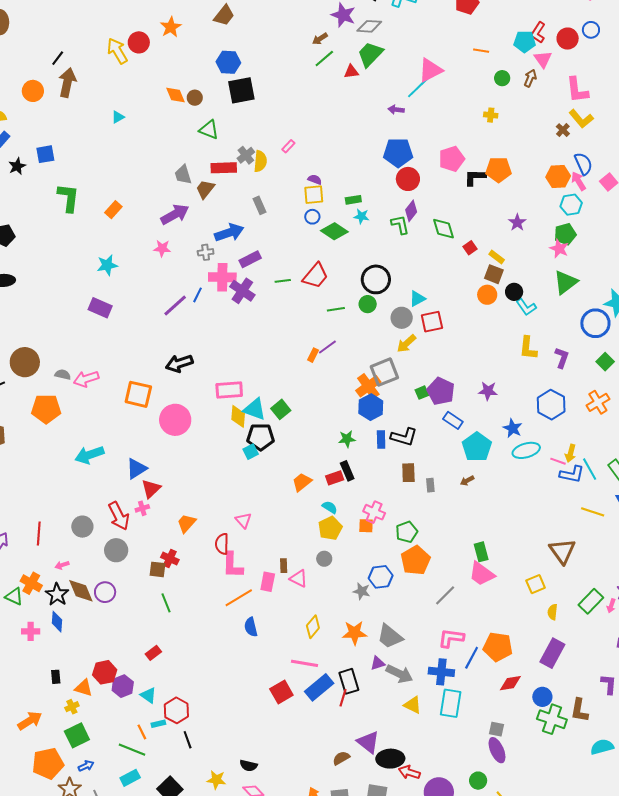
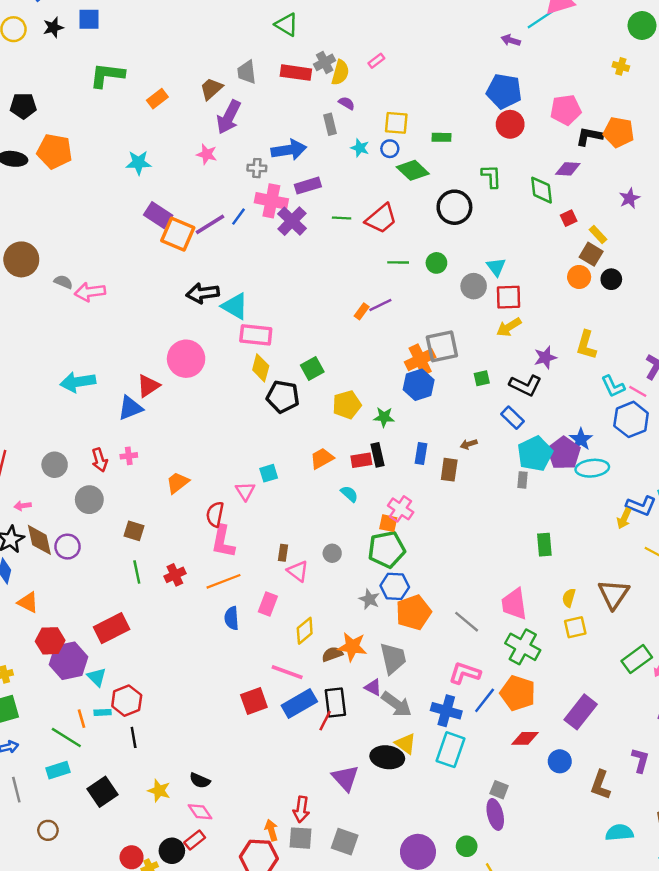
green circle: (502, 78) -> (642, 25), size x1.5
purple semicircle: (315, 179) -> (347, 103), moved
brown trapezoid: (205, 189) -> (211, 89), moved
green L-shape: (68, 198) -> (107, 75), turned -100
purple diamond: (411, 211) -> (568, 169), moved, turned 45
purple arrow: (175, 214) -> (229, 117), turned 136
cyan star: (361, 216) -> (360, 148), moved
black circle: (376, 279) -> (454, 207), moved
cyan triangle: (417, 299) -> (496, 267), turned -48
cyan L-shape: (526, 307) -> (613, 386), moved
purple rectangle: (100, 308) -> (158, 215), moved
yellow arrow: (406, 343) -> (509, 327), moved
yellow L-shape: (528, 348) -> (586, 345), moved
purple pentagon: (441, 391) -> (564, 453), moved
purple star: (488, 391) -> (545, 357), moved, turned -30
orange square: (138, 394) -> (178, 234), moved
orange pentagon: (46, 409) -> (54, 151), moved
cyan triangle: (255, 409) -> (235, 306), moved
black L-shape: (404, 437) -> (525, 385), moved
blue rectangle: (381, 439) -> (421, 453), moved
cyan square: (251, 452) -> (269, 473), moved
yellow arrow: (570, 453) -> (624, 518), moved
pink line: (558, 461) -> (638, 391), moved
brown arrow: (467, 481) -> (469, 444), moved
gray rectangle: (430, 485) -> (523, 480), moved
red triangle: (151, 489) -> (148, 386), moved
red arrow: (119, 516) -> (100, 460), size x0.7
yellow pentagon: (330, 528) -> (347, 405), moved
green pentagon: (407, 532) -> (387, 549), moved, size x1.4
green rectangle: (481, 552) -> (544, 545), moved
red cross: (170, 559) -> (175, 575), moved, turned 30
orange pentagon: (416, 560) -> (414, 612), moved
pink trapezoid: (482, 574) -> (514, 604), turned 36
pink rectangle: (268, 582) -> (268, 604), moved
gray line: (445, 595) -> (467, 622), turned 75
yellow semicircle: (553, 612) -> (569, 598), moved
gray trapezoid: (390, 636) -> (393, 658), turned -152
red rectangle: (153, 653) -> (112, 628), size x1.8
purple triangle: (378, 663) -> (373, 687), turned 35
purple hexagon: (123, 686) -> (68, 661), size x1.4
orange triangle: (84, 688) -> (28, 602), moved
green cross: (552, 719) -> (523, 647), moved
brown semicircle: (341, 758) -> (332, 654), moved
black ellipse: (390, 759) -> (387, 757), moved
red arrow: (409, 772) -> (301, 809), moved, turned -110

